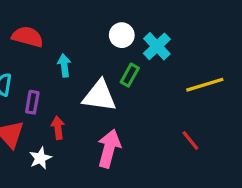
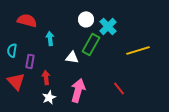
green rectangle: (130, 75) -> (91, 44), size x1.5
white triangle: (99, 96) -> (72, 57), size x0.6
red line: (190, 141) -> (119, 88), moved
white star: (40, 158) -> (49, 97), moved

